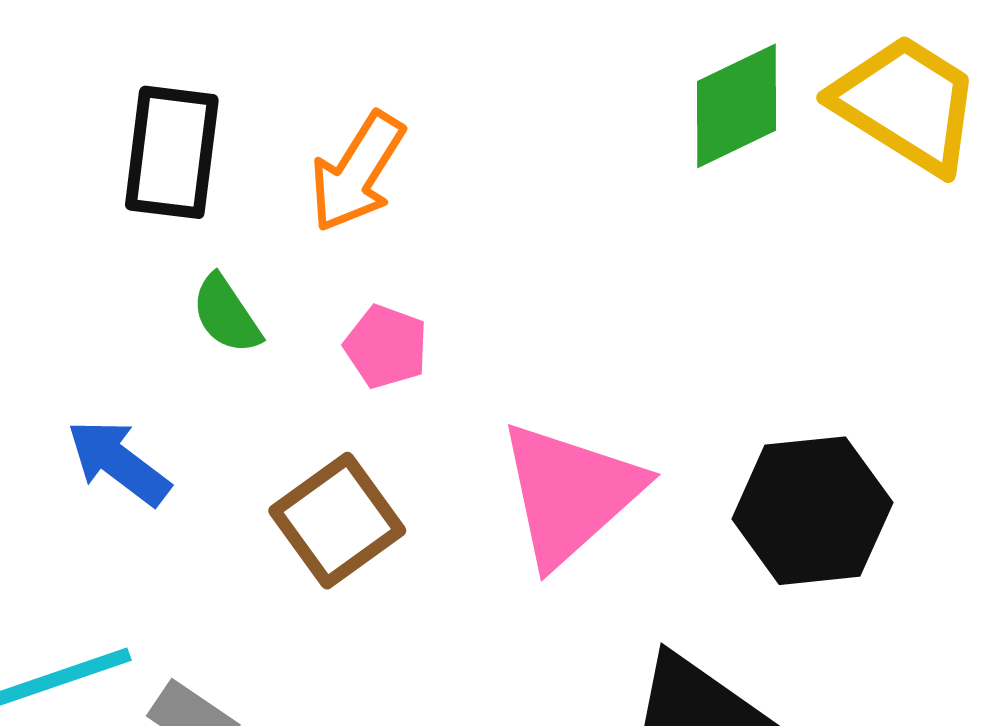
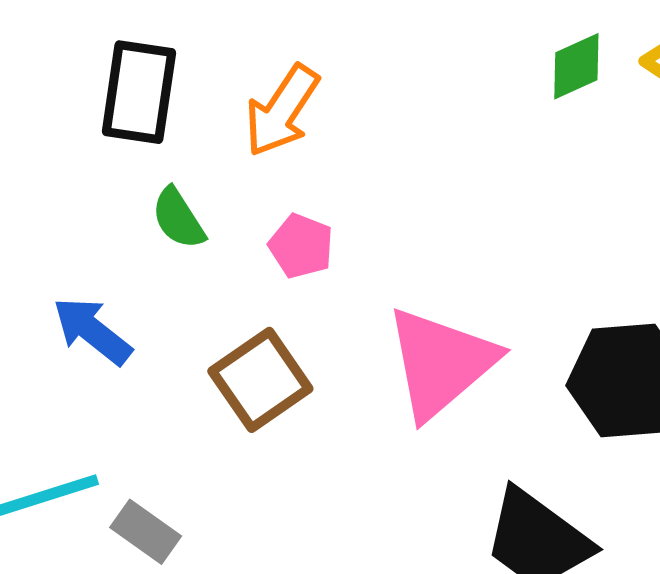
green diamond: (736, 106) -> (576, 66), size x0.7

